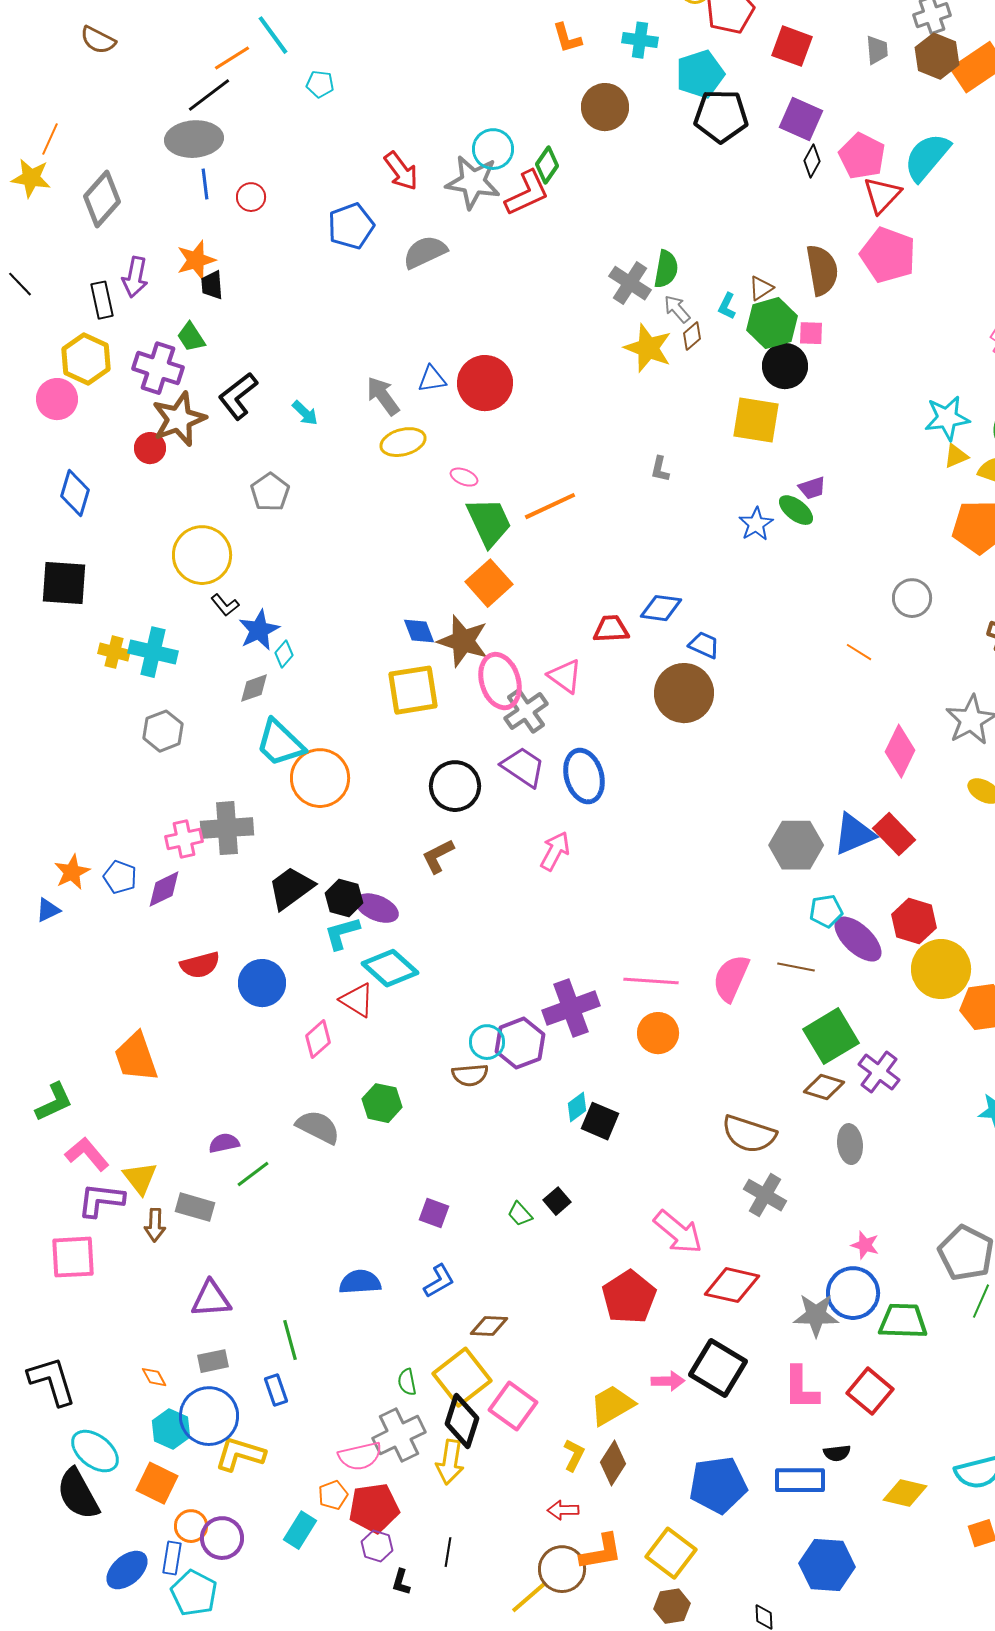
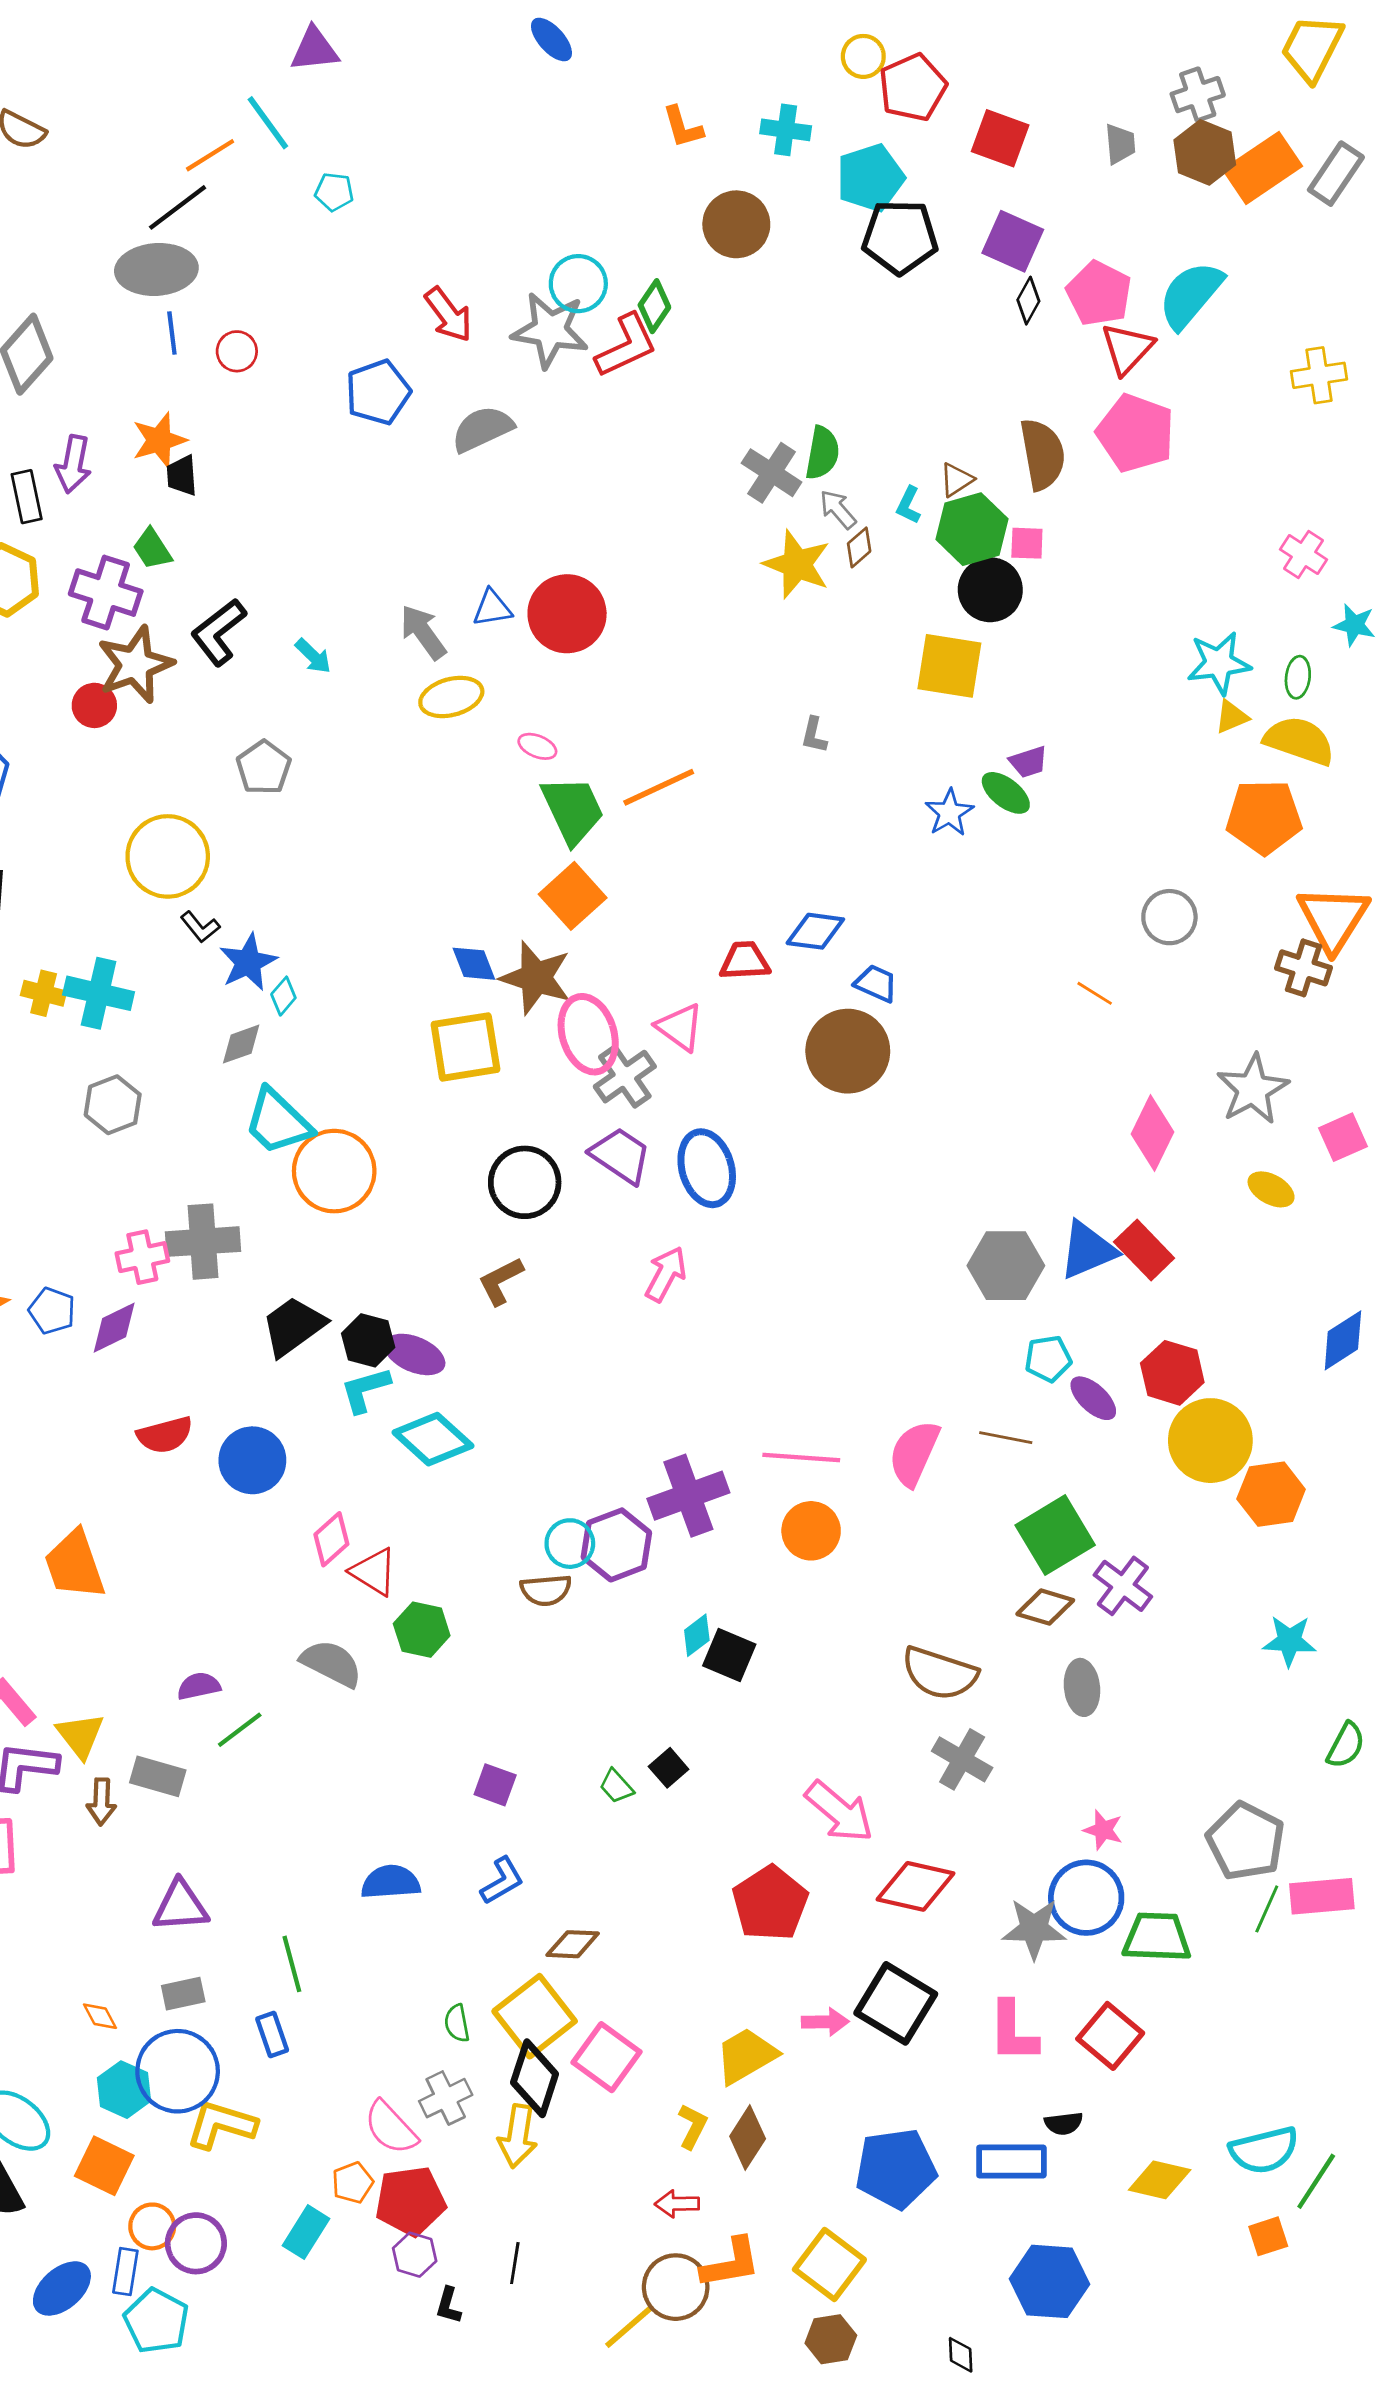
purple ellipse: (858, 939) -> (1093, 1398), size x0.7
red triangle: (357, 1000) -> (374, 1572), moved
gray cross: (399, 1435) -> (446, 2098), size x0.7
pink semicircle: (360, 1456) -> (391, 2128), turned 60

